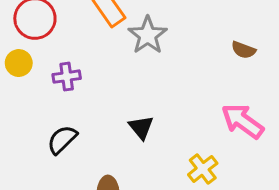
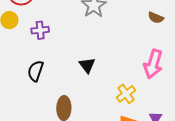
pink arrow: (243, 121) -> (153, 64), turned -112
black semicircle: (62, 140) -> (36, 71), turned -30

